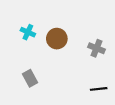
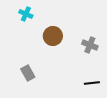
cyan cross: (28, 32) -> (26, 14), moved

